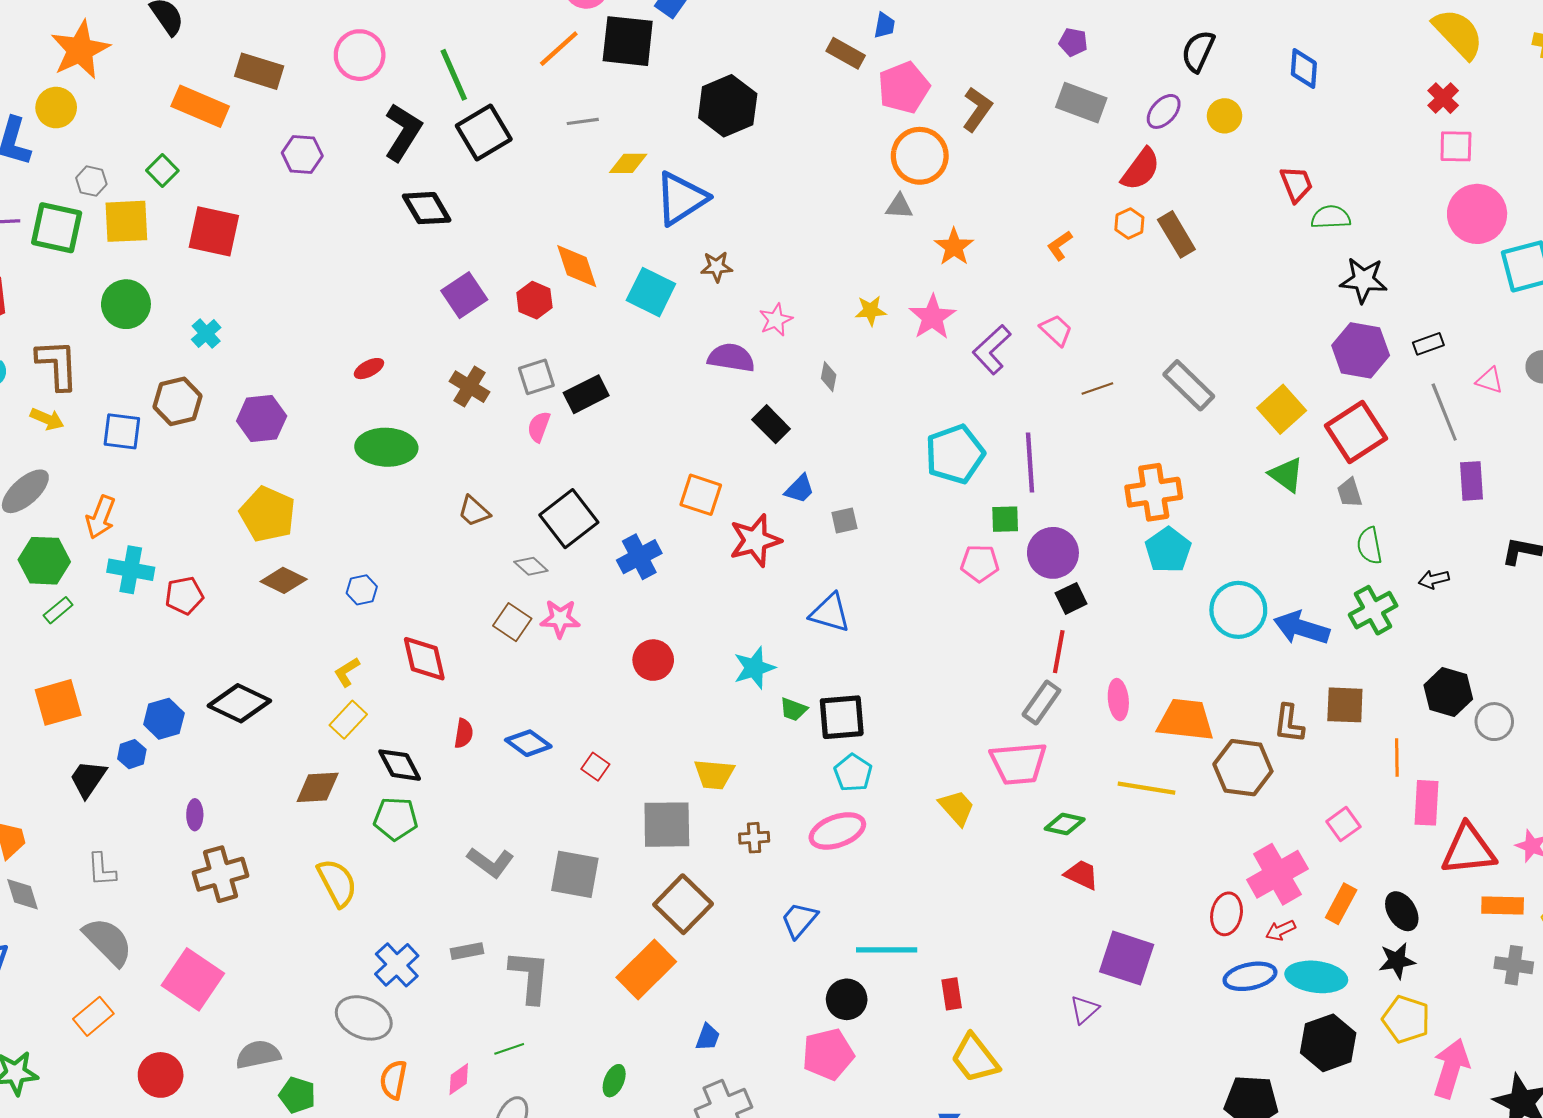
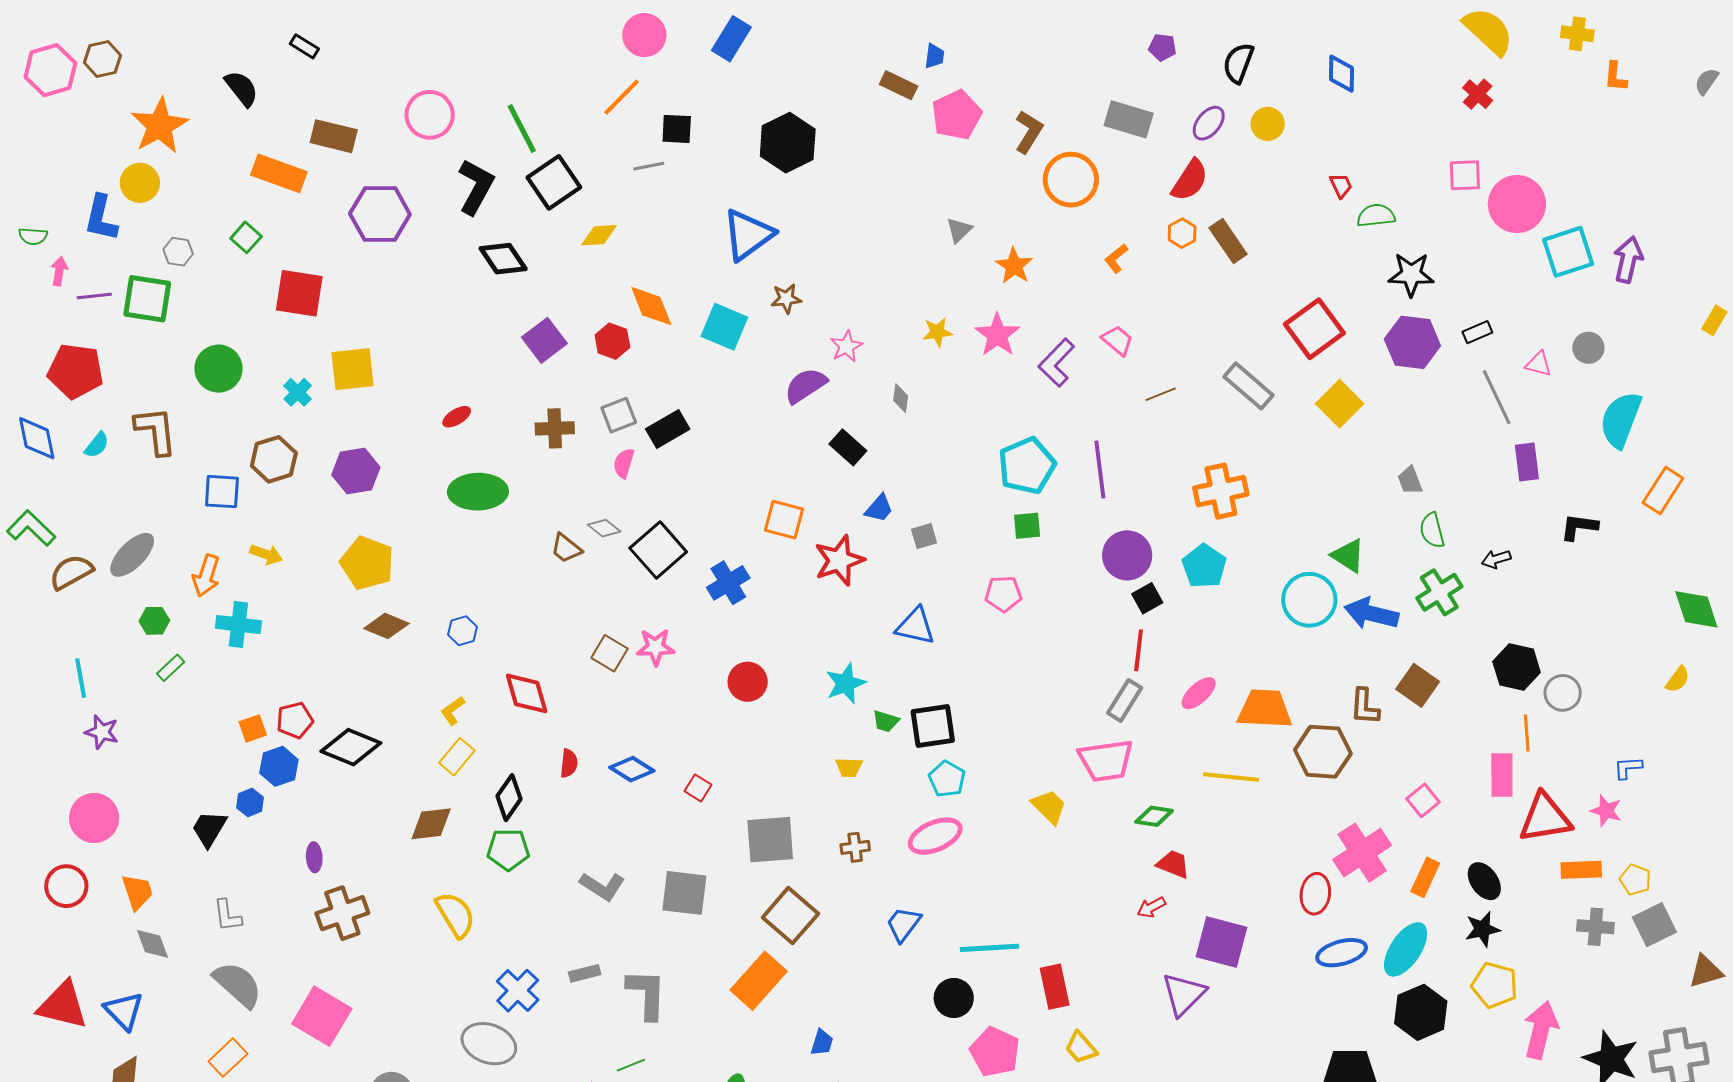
black square: (628, 41) -> (677, 129), moved, size x0.6
purple pentagon: (1073, 42) -> (1162, 47), moved
pink square: (1456, 146) -> (1465, 175), moved
purple hexagon: (302, 154) -> (380, 214), size x1.5
orange circle: (920, 156) -> (1071, 180), moved
yellow diamond: (628, 163) -> (599, 235), moved
red trapezoid: (1296, 184) -> (1341, 186), size x0.7
gray triangle: (899, 206) -> (959, 230), turned -44
yellow square: (126, 221) -> (353, 369), moved
purple semicircle: (731, 358) -> (806, 386), turned -39
brown cross: (470, 387) -> (555, 428), turned -30
yellow arrow: (47, 419) -> (266, 554), moved
red square: (1356, 432) -> (1314, 329), moved
green triangle: (1286, 475) -> (1348, 556), moved
green square: (1005, 519) -> (1027, 526), moved
cyan pentagon: (1168, 550) -> (1204, 566), moved
green hexagon: (44, 561) -> (154, 621), size x0.6
pink pentagon: (980, 563) -> (1003, 594), moved
gray diamond: (531, 566) -> (604, 528), moved
red pentagon: (184, 596) -> (295, 720), moved
pink ellipse: (1118, 700) -> (1199, 693), turned 57
orange square: (58, 702) -> (253, 728), moved, size x0.6
brown square: (1345, 705) -> (1418, 685), turned 36
orange line: (1397, 758) -> (1527, 733), moved
black diamond: (400, 765) -> (509, 798), turned 66
yellow trapezoid: (714, 774) -> (849, 767), moved, size x0.7
red arrow: (1281, 930) -> (1151, 907), moved
cyan ellipse: (1316, 977) -> (1406, 949), turned -60
red rectangle: (952, 994) -> (1055, 987), size x1.4
purple triangle: (1084, 1010) -> (1184, 994), size x1.6
pink pentagon: (828, 1054) -> (995, 1052), moved, turned -30
yellow trapezoid: (975, 1058) -> (1081, 1048), size x0.7

